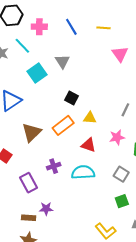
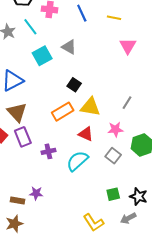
gray triangle: (62, 61) -> (69, 47), turned -35
yellow triangle: (90, 118) -> (90, 107), size x1.5
brown triangle: (32, 132) -> (17, 112), moved, turned -35
cyan semicircle: (83, 172) -> (77, 161), turned -45
gray square: (121, 174) -> (113, 156), moved
purple rectangle: (29, 183) -> (23, 137), moved

